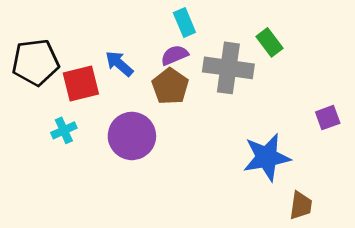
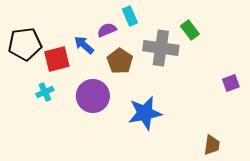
purple semicircle: (174, 55) -> (107, 30), moved
blue star: (267, 157) -> (145, 113), moved

